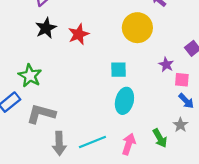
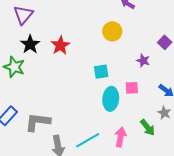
yellow circle: (137, 28) -> (112, 31), size x0.7
green star: (30, 76) -> (14, 67), moved
pink square: (182, 80) -> (132, 88), moved

